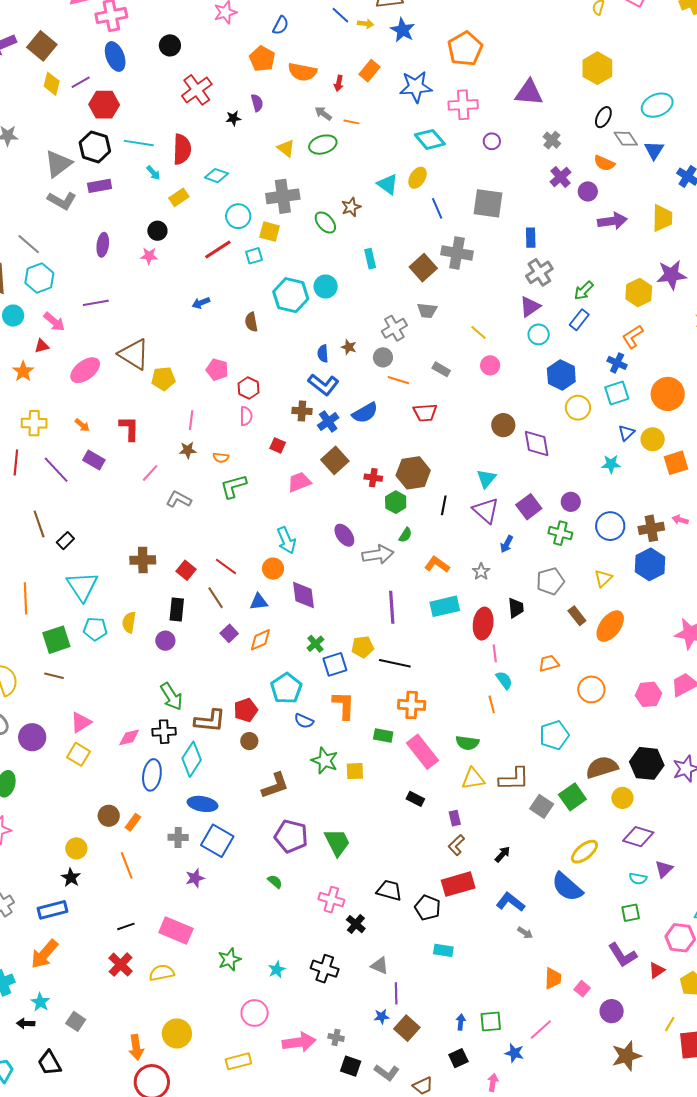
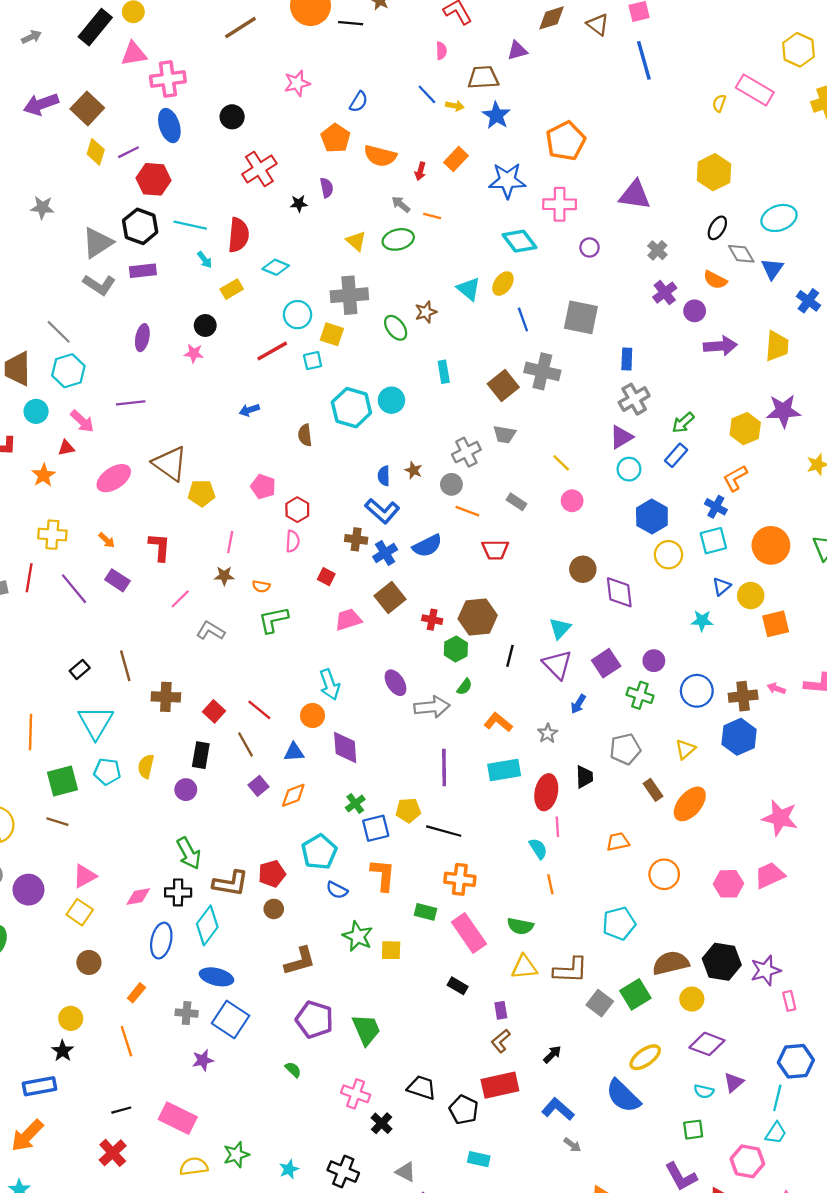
brown line: (39, 524) -> (125, 666), moved
cyan semicircle: (504, 680) -> (538, 849), moved
brown circle: (109, 816) -> (89, 962), moved
yellow semicircle: (162, 973) -> (194, 1166), moved

